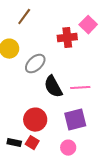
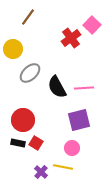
red cross: (67, 38) -> (71, 38), turned -30
gray ellipse: (35, 64) -> (30, 73), moved
red circle: (35, 120) -> (23, 120), moved

